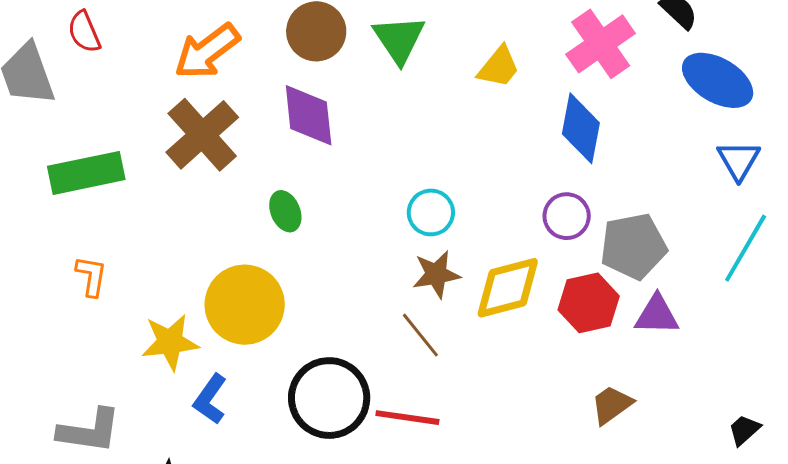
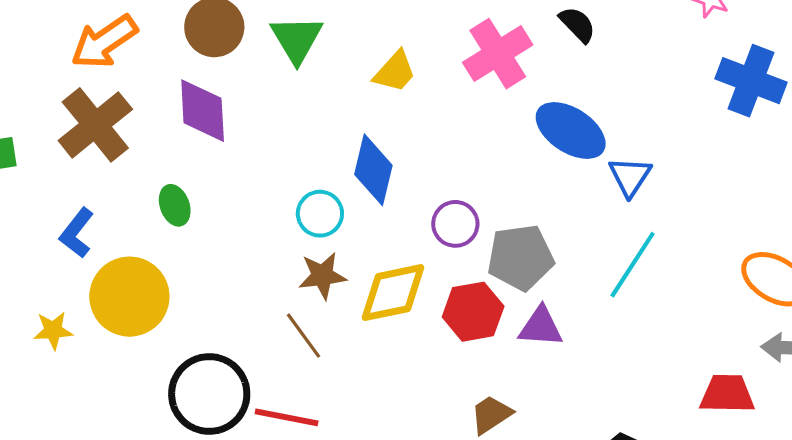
blue ellipse: (718, 80) -> (571, 130), moved
blue diamond: (581, 128) -> (373, 170), moved
yellow star: (170, 342) -> (53, 330), size x0.7
blue L-shape: (210, 399) -> (77, 233), moved

